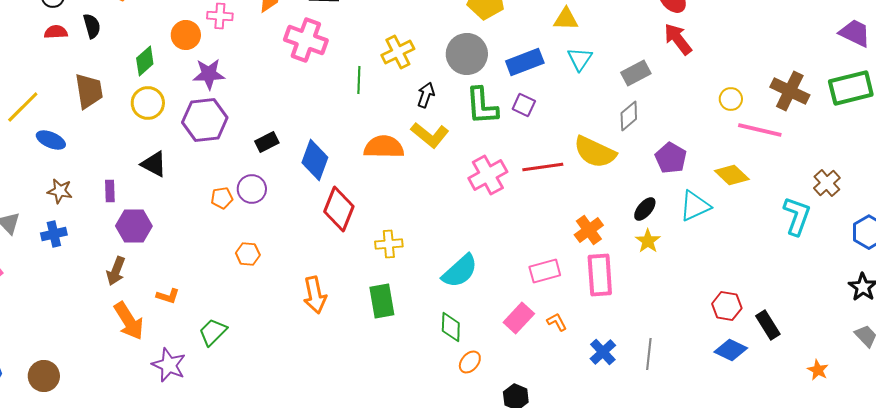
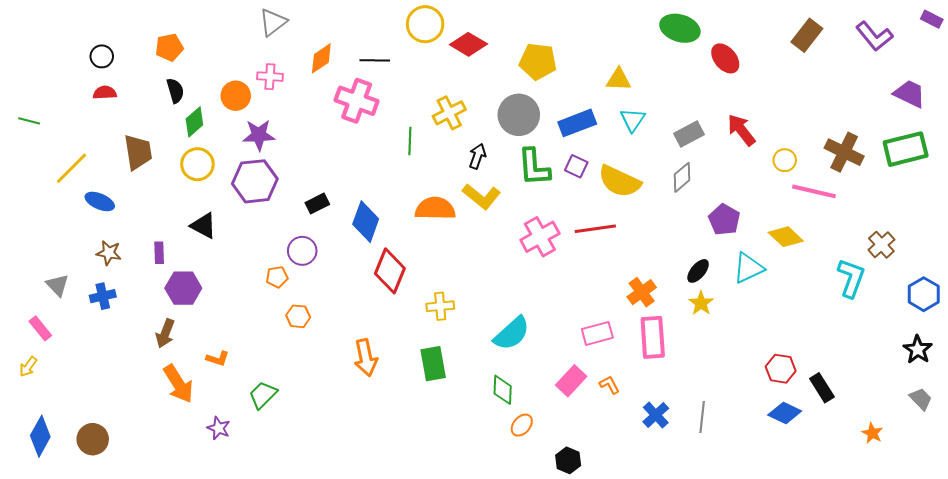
black semicircle: (92, 26) -> (175, 91), moved
red arrow: (678, 39) -> (741, 130), moved
yellow semicircle: (595, 152) -> (619, 181), moved
orange pentagon: (222, 198) -> (277, 277), moved
purple star: (169, 365) -> (219, 428), size x0.7

